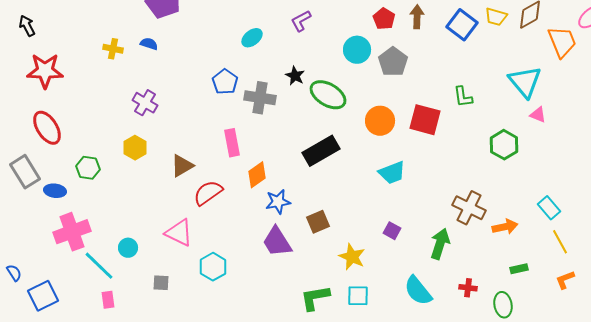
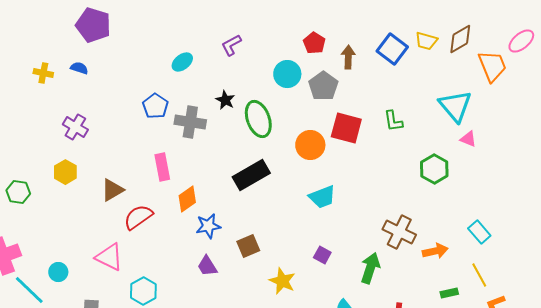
brown arrow: (417, 17) -> (348, 57), moved
green ellipse: (328, 95) -> (258, 119), turned 39
red square: (425, 120) -> (346, 128), moved
purple trapezoid: (277, 242) -> (207, 266), size x0.7
yellow line: (560, 242) -> (479, 275), moved

